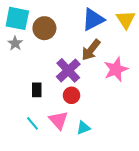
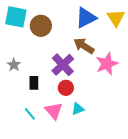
gray star: (15, 43) -> (14, 65), moved
brown arrow: (91, 50) -> (84, 46), turned 85
cyan triangle: (83, 128) -> (78, 109), moved

